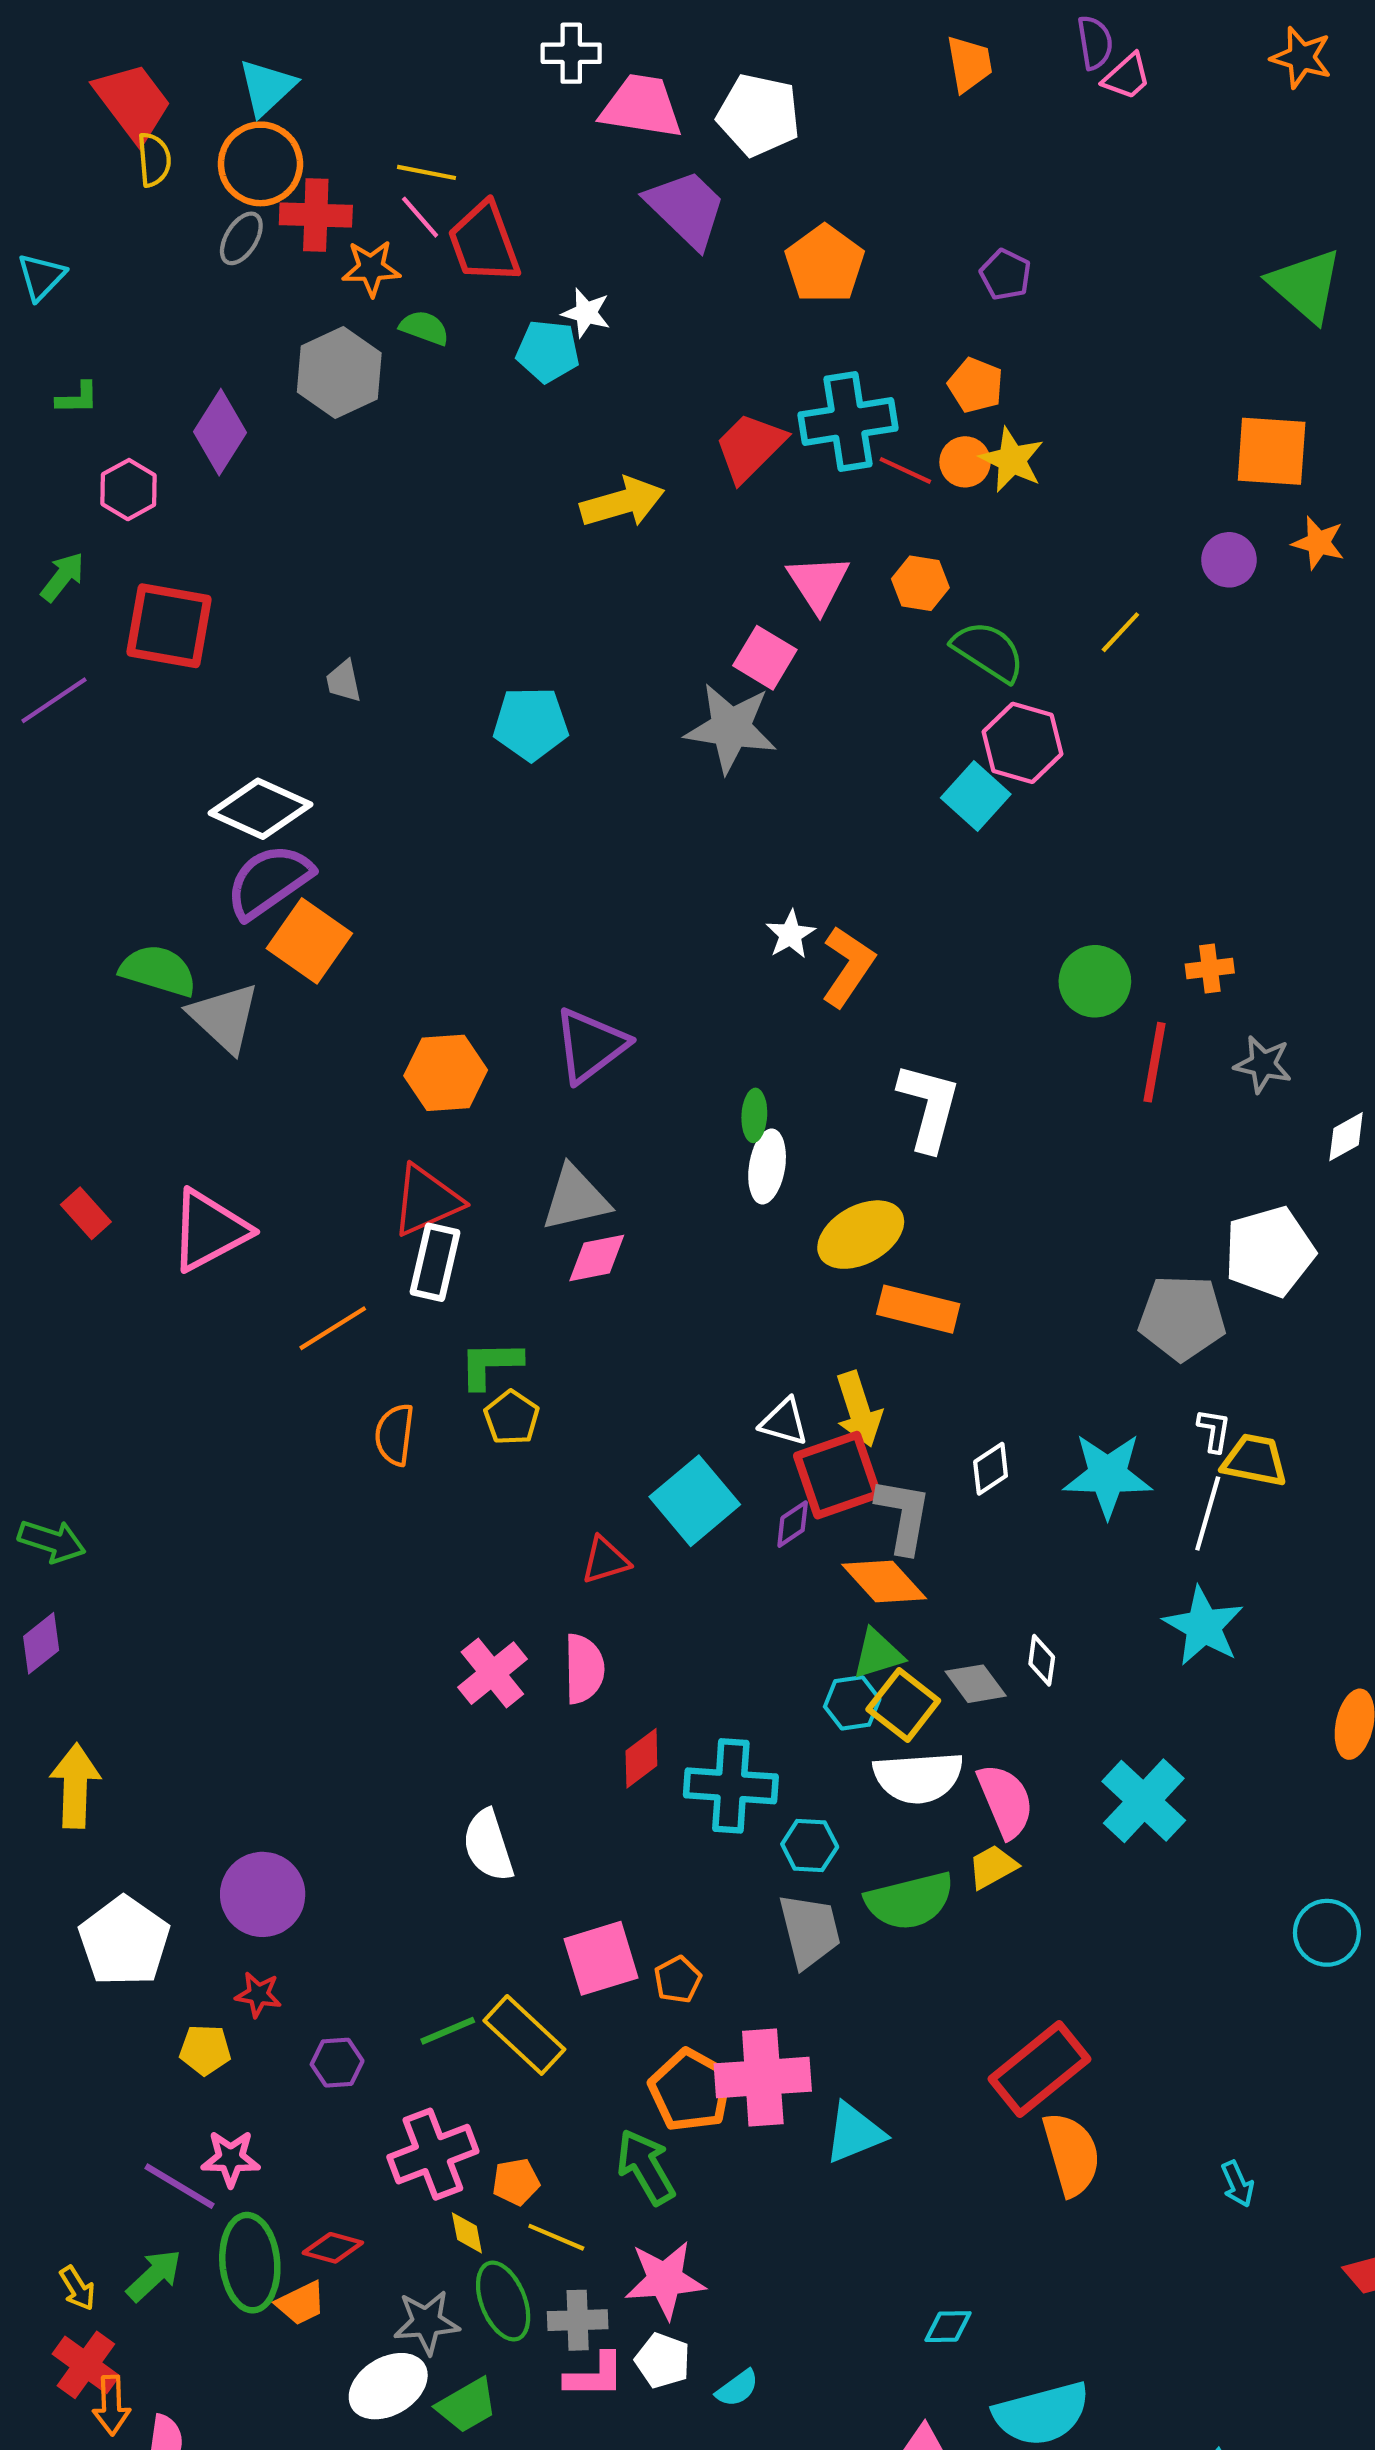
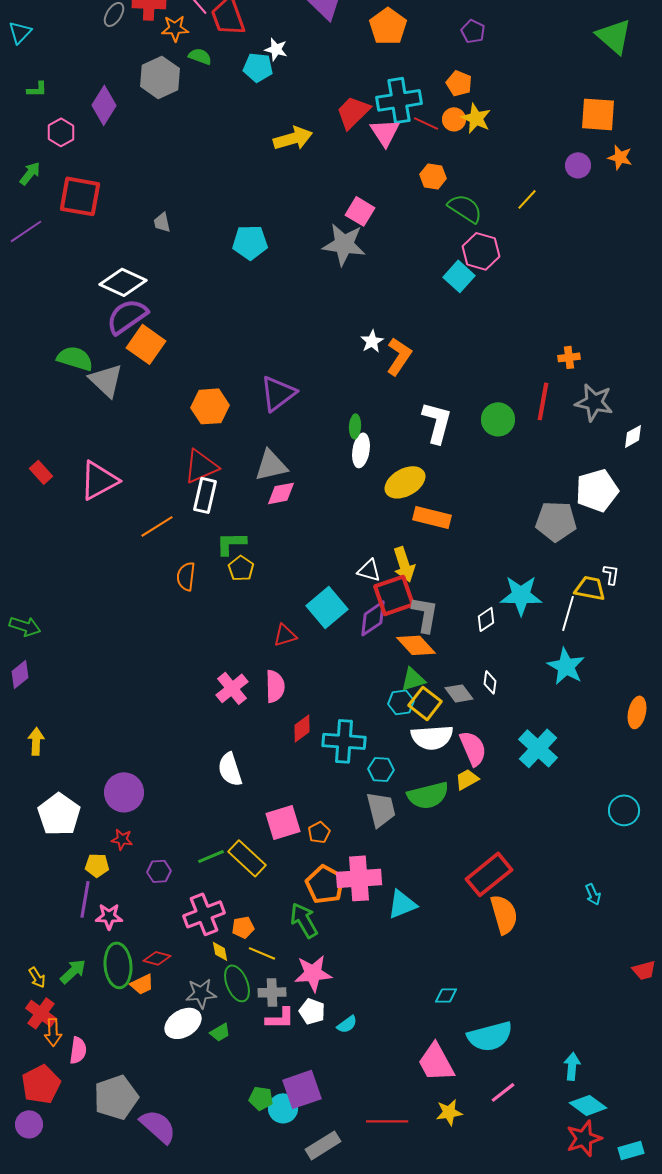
pink triangle: (818, 583) -> (385, 132), moved
green circle: (1095, 981) -> (498, 419), moved
gray star: (1263, 1064) -> (594, 402), size x1.4
white L-shape: (1214, 1430) -> (611, 574), moved
white diamond: (991, 1469) -> (486, 619), moved
purple diamond: (793, 1524) -> (373, 618), size x1.6
yellow arrow: (75, 1786) -> (36, 741), size x0.7
cyan arrow: (1237, 2184) -> (593, 894), moved
purple line: (180, 2186) -> (85, 899), moved, turned 69
green trapezoid: (467, 2405) -> (220, 1032), size x0.7

